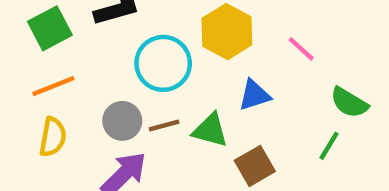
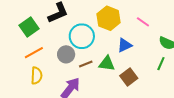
gray circle: (122, 121) -> (66, 54), moved

